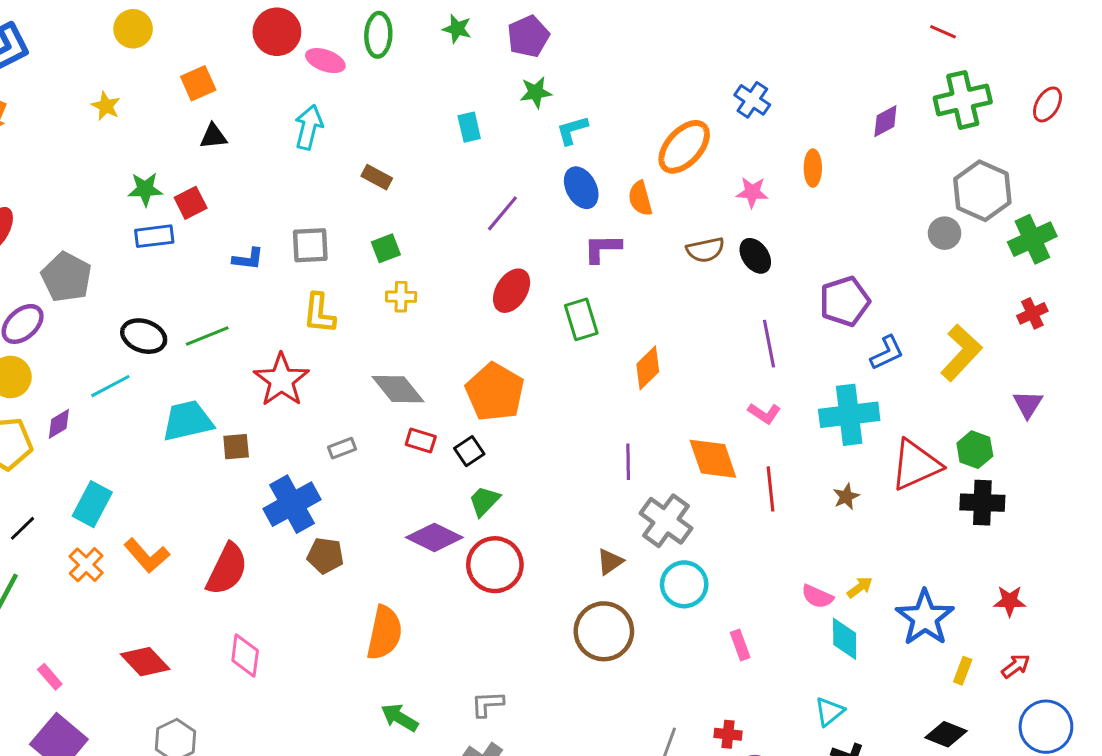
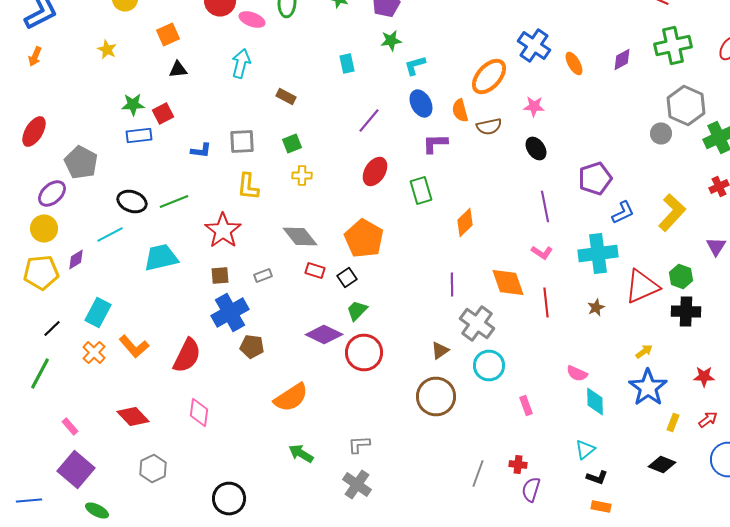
blue cross: (752, 100) -> (534, 46), size x1.4
orange ellipse: (813, 168) -> (574, 64), moved, turned -30
brown semicircle: (705, 250) -> (489, 126), moved
brown square: (236, 447) -> (220, 276), moved
yellow arrow: (860, 587) -> (644, 352), moved
orange semicircle: (384, 633) -> (291, 398), turned 45

